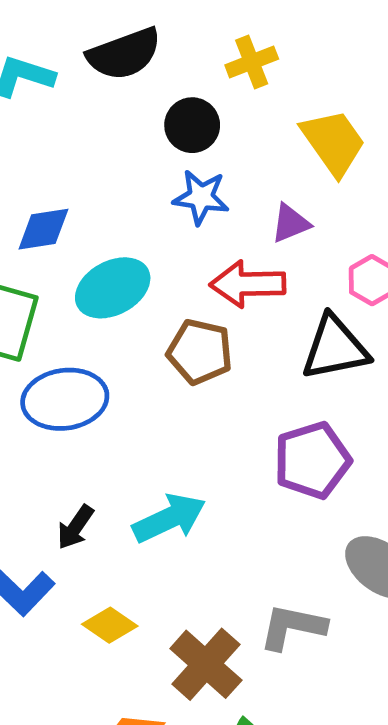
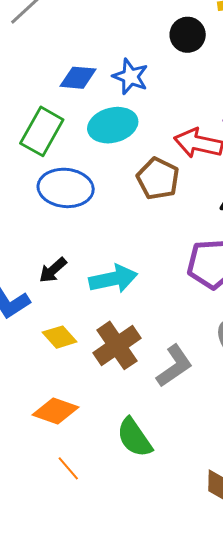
blue star: (201, 197) -> (130, 77), moved
gray L-shape: (293, 627) -> (174, 366), turned 120
brown cross: (206, 664) -> (117, 345), moved

